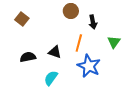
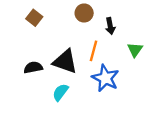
brown square: (22, 19) -> (34, 18), moved
black triangle: (55, 52) -> (65, 62), size x1.6

